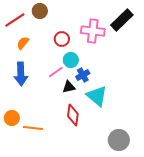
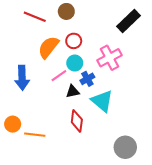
brown circle: (40, 11) -> (66, 11), moved
red line: (15, 20) -> (35, 17), moved, turned 55
pink cross: (93, 31) -> (109, 58), moved, turned -35
red circle: (62, 39) -> (74, 41), moved
orange semicircle: (23, 43) -> (48, 47), moved, size x1.6

